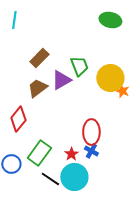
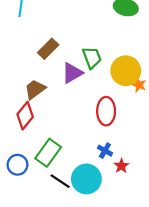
brown trapezoid: (37, 88) -> (35, 89), moved
red ellipse: (91, 132) -> (106, 111), moved
red star: (71, 154) -> (121, 166), moved

